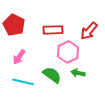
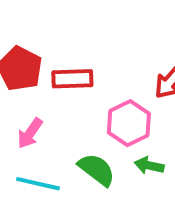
red rectangle: (53, 30) -> (72, 79), moved

